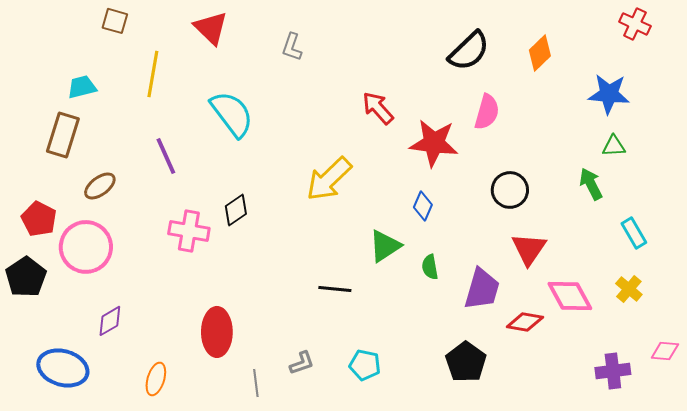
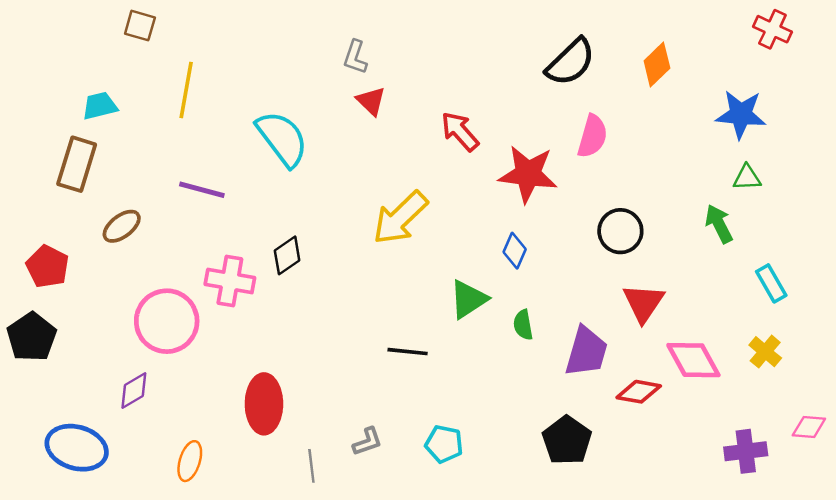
red triangle: (211, 28) -> (371, 101), moved, size x0.7
purple line: (166, 156) -> (202, 190), turned -51
pink circle: (86, 247) -> (167, 321), moved

